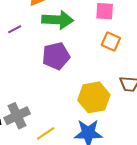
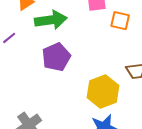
orange square: (111, 41) -> (120, 21), moved

